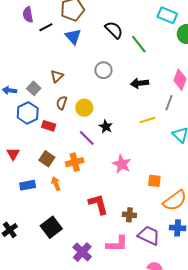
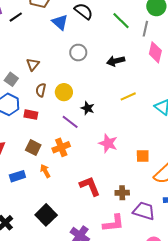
blue triangle: (73, 37) -> (60, 22), moved
green line: (139, 44) -> (121, 21), moved
gray line: (169, 103) -> (145, 29), moved

